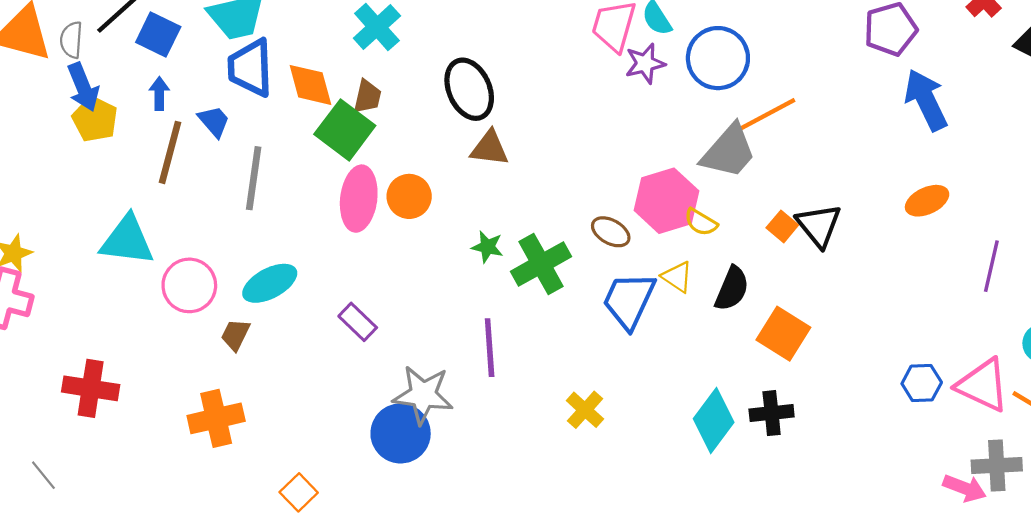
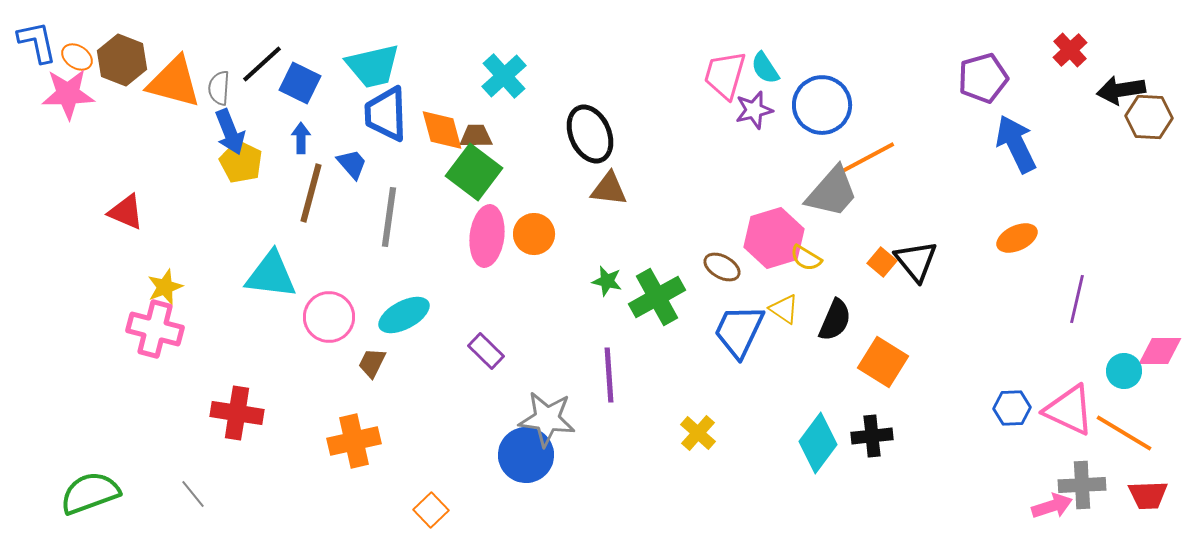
brown trapezoid: (367, 97) -> (476, 136), moved, turned -104
pink arrow: (965, 488) -> (1052, 506), turned -39

